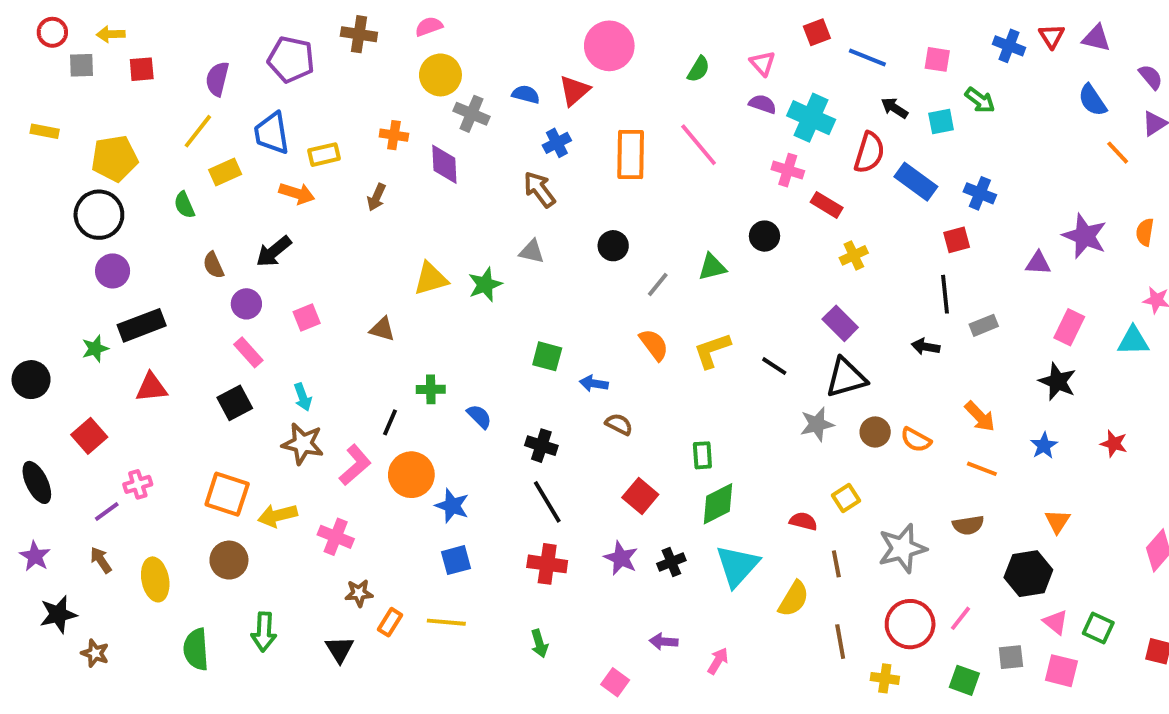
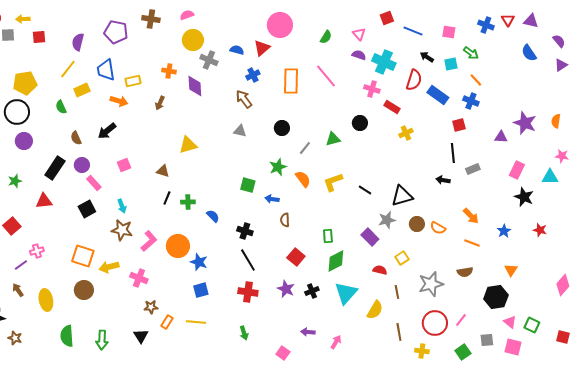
orange line: (1118, 153) -> (476, 80), moved
green star: (485, 285) -> (278, 167), moved
purple circle: (246, 304) -> (82, 165), moved
purple rectangle: (840, 323) -> (370, 237), moved
black rectangle: (142, 325) -> (55, 168), moved, turned -35
black star: (1058, 382) -> (524, 197), moved
black line: (390, 422) -> (167, 198), moved
brown semicircle: (619, 424) -> (285, 220), turned -120
green arrow: (264, 632) -> (102, 340), moved
green square: (964, 680) -> (463, 352), turned 35

